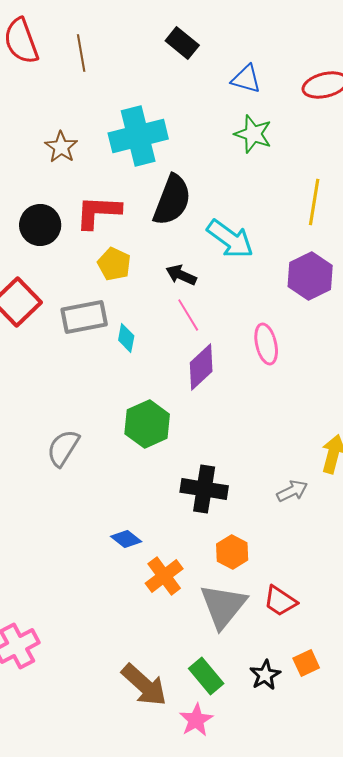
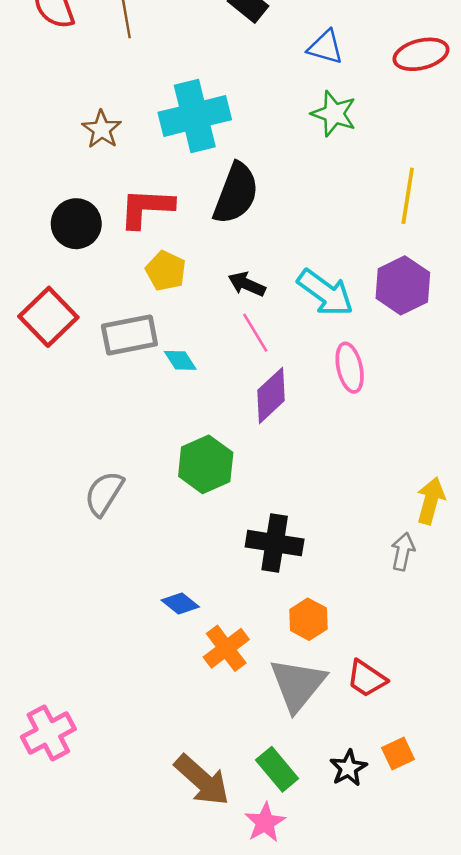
cyan arrow: (230, 239) -> (325, 293), moved
cyan diamond: (126, 338) -> (180, 360), turned -44
gray arrow: (292, 491) -> (403, 552), moved, turned -52

